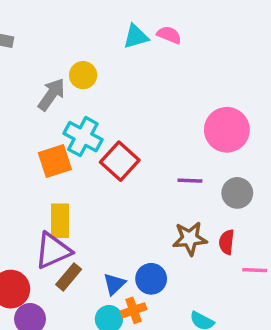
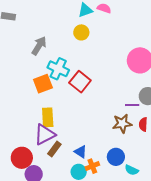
yellow circle: (83, 75) -> (81, 32), moved
purple line: (190, 181) -> (132, 105), moved
blue circle: (151, 279) -> (116, 157), moved
blue triangle: (114, 284) -> (81, 152), turned -40

